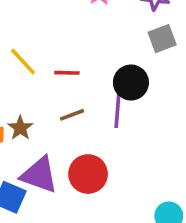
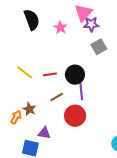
black circle: (131, 83) -> (75, 75), moved
red circle: (88, 174) -> (75, 116), moved
purple triangle: (39, 175) -> (44, 133), size x0.6

